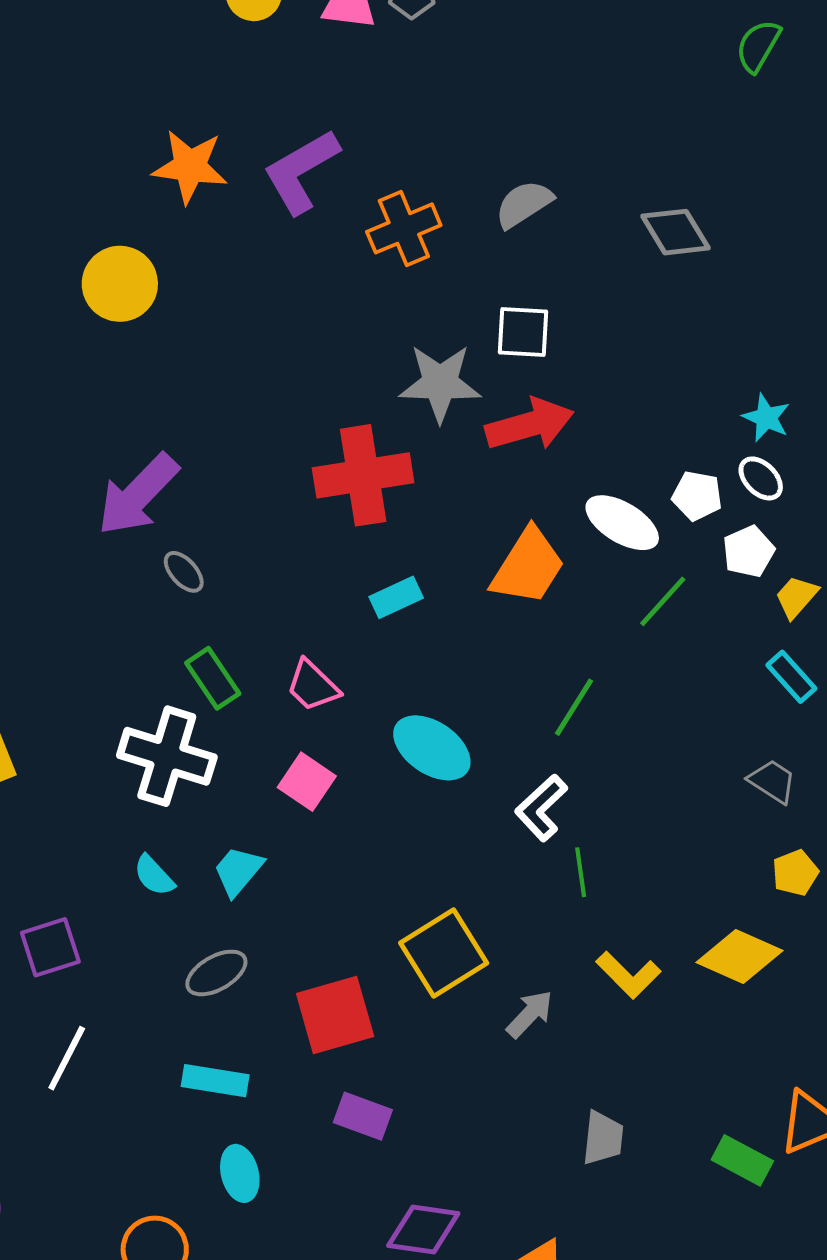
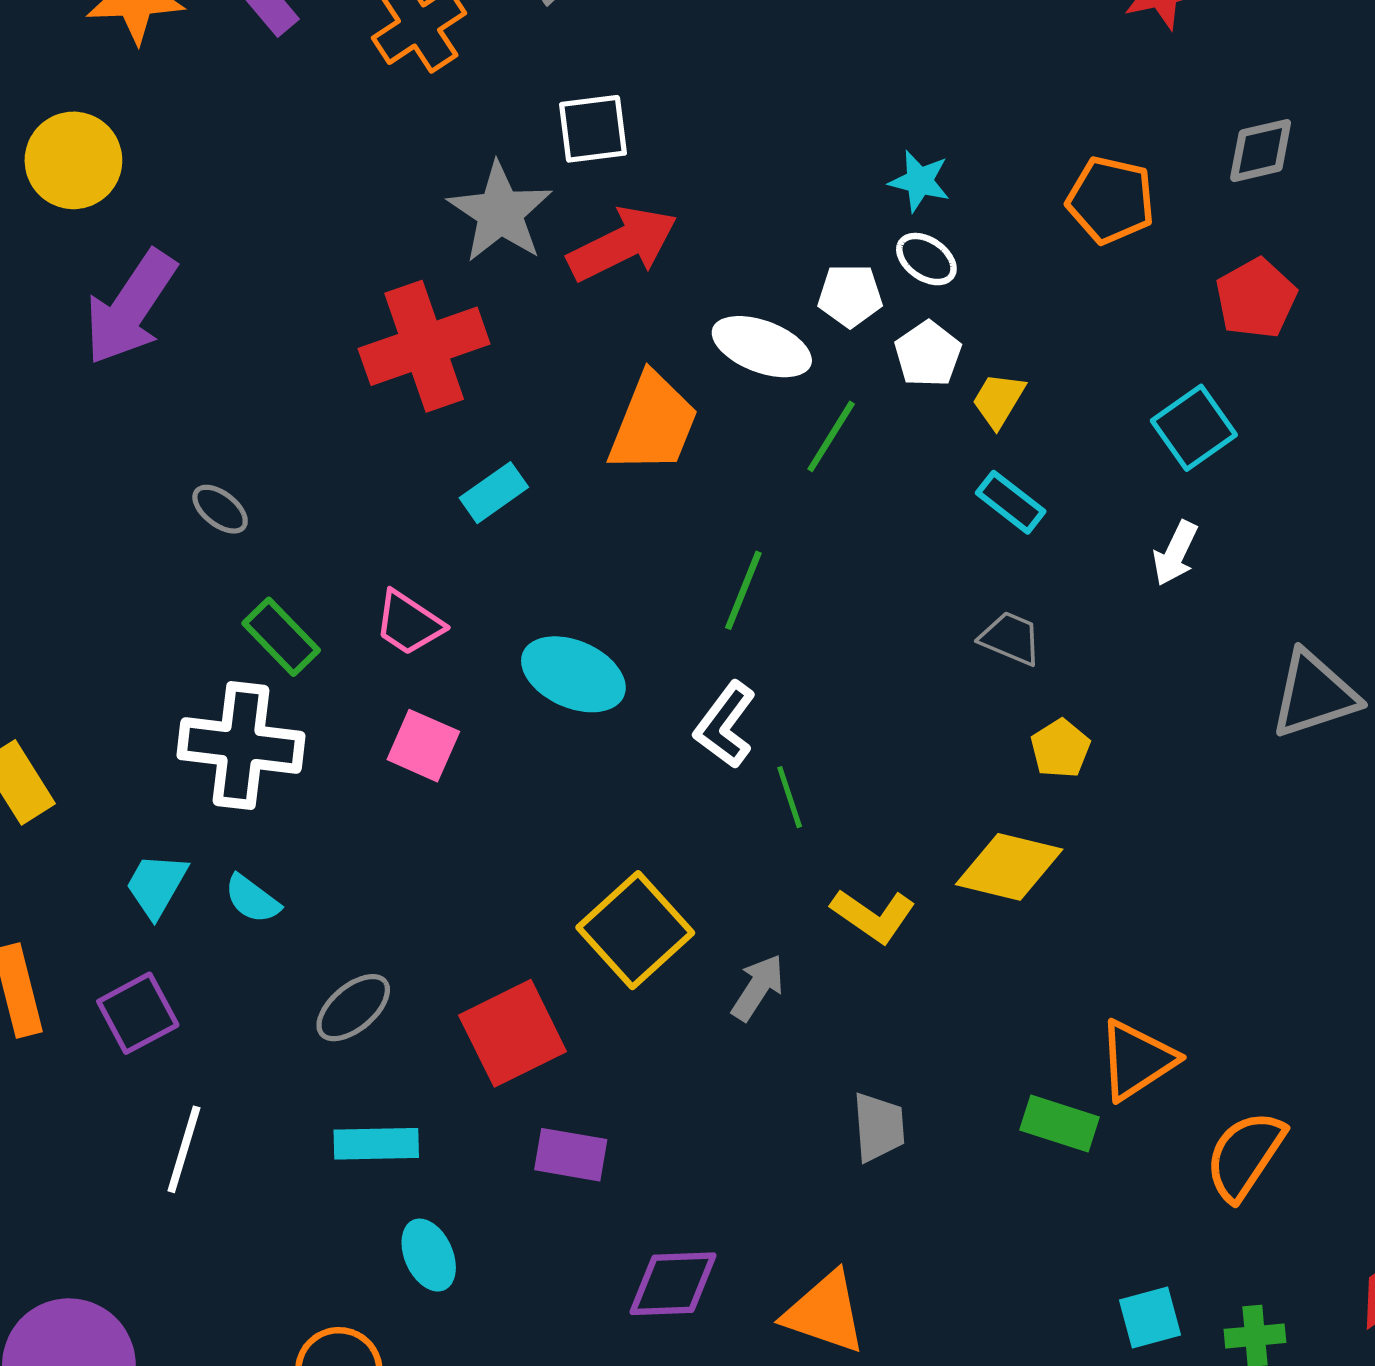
gray star: (440, 383) -> (500, 212), turned -30
purple arrow: (138, 495) -> (130, 307), moved
cyan trapezoid: (238, 871) -> (156, 885), moved

